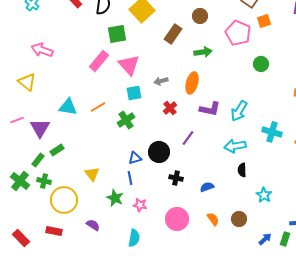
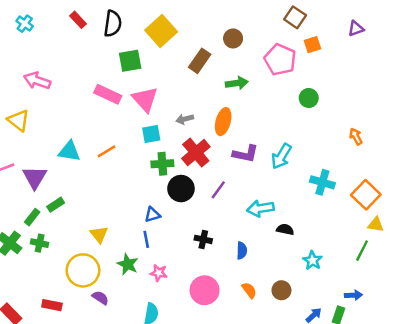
pink rectangle: (99, 61) -> (108, 94), turned 75
red cross: (170, 108) -> (196, 153), size x1.6
green cross: (126, 120) -> (162, 164), moved, turned 30
cyan arrow: (235, 146) -> (260, 208), moved
black circle: (159, 152) -> (181, 189), moved
black semicircle: (242, 170) -> (285, 229), turned 104
blue semicircle: (207, 187) -> (242, 251), turned 112
yellow circle: (64, 200) -> (83, 270), moved

